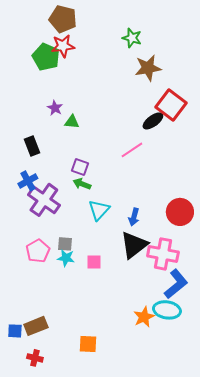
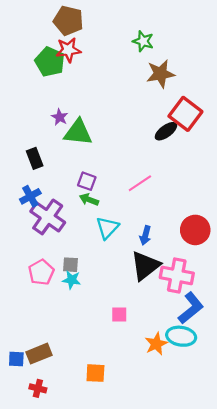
green triangle: (72, 122) -> (78, 132), size x1.8
pink line: (132, 150) -> (140, 183), moved
pink square: (94, 262) -> (119, 315), moved

